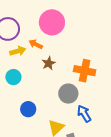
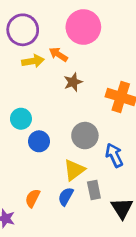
cyan circle: (13, 77) -> (21, 119), moved
gray circle: (68, 94) -> (85, 136), moved

